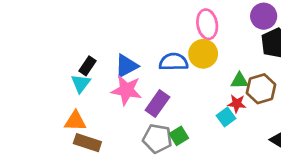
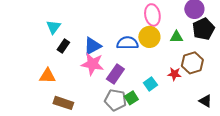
green triangle: (239, 81) -> (176, 37), moved
cyan triangle: (81, 83) -> (53, 27), moved
cyan square: (226, 117) -> (150, 84), moved
orange triangle: (75, 121) -> (47, 76), moved

